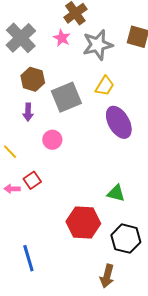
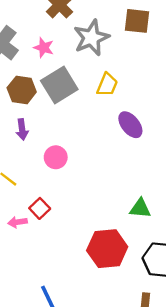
pink star: (62, 38) -> (44, 48), moved
gray square: (66, 97) -> (59, 85), moved
purple ellipse: (119, 122) -> (130, 125), size x0.7

